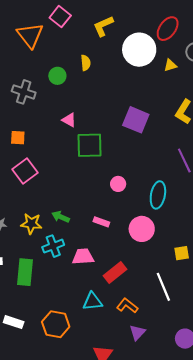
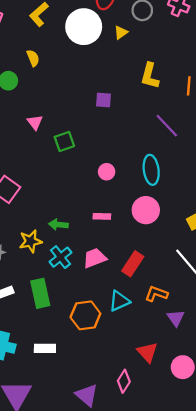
pink triangle: (69, 120) -> (35, 122), turned 42
purple square: (136, 120) -> (103, 100), size x0.6
green square: (90, 145) -> (64, 141), size x0.7
orange hexagon: (56, 324) -> (85, 315), moved

